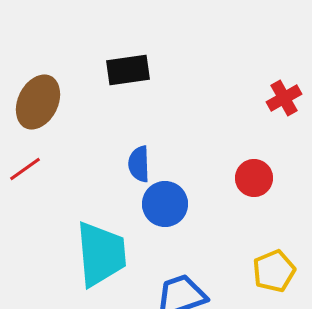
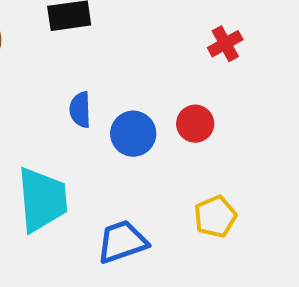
blue circle: (165, 204) -> (133, 134), moved

